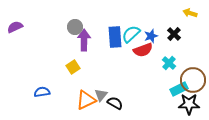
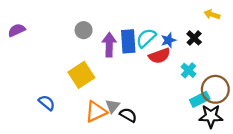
purple arrow: (84, 40) -> (109, 45), moved
yellow square: (73, 67) -> (81, 75), size x1.6
blue semicircle: (42, 92) -> (47, 103), turned 49

